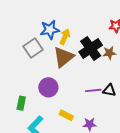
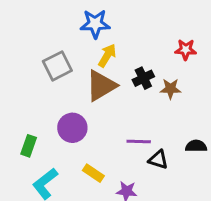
blue star: (50, 30) -> (95, 24), moved
black cross: (91, 48) -> (143, 78), size x0.6
black triangle: (109, 90) -> (158, 160), moved

